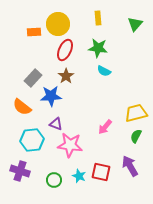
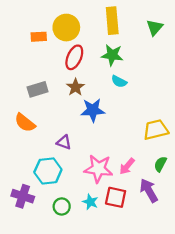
yellow rectangle: (98, 18) -> (112, 21), size x1.6
gray rectangle: (33, 78) -> (38, 89), turned 30
blue star: (51, 96) -> (93, 110), moved
pink arrow: (105, 127) -> (127, 166), moved
green semicircle: (136, 136) -> (160, 164), moved
cyan hexagon: (32, 140) -> (48, 171), moved
pink star: (70, 145) -> (98, 169), moved

